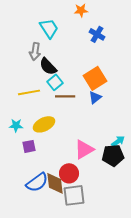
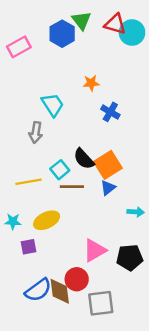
black semicircle: (48, 66) -> (84, 159), moved
cyan arrow: (118, 141) -> (136, 212), moved, turned 40
gray square: (74, 195) -> (101, 303), moved

